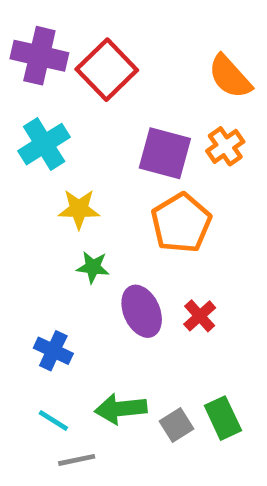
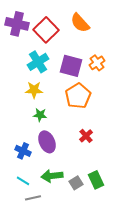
orange semicircle: (230, 77) -> (80, 23), moved
cyan cross: (44, 144) -> (38, 62), moved
purple ellipse: (142, 311) -> (47, 142), moved

